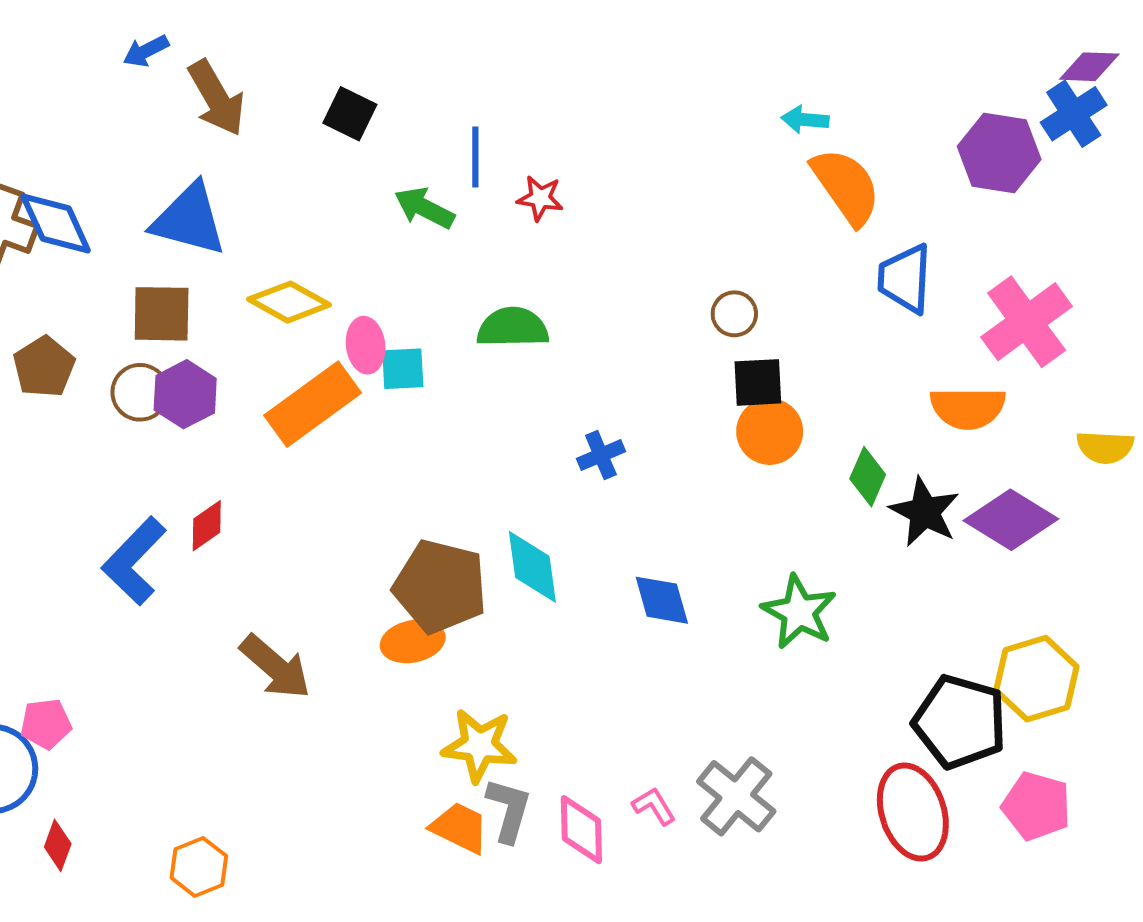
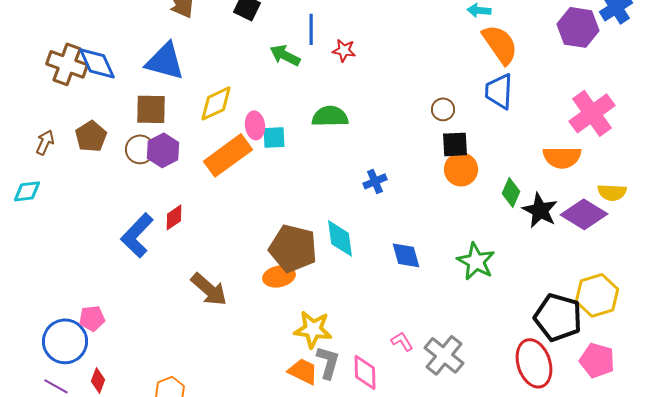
blue trapezoid: (905, 279) -> (499, 91), moved
yellow diamond: (289, 302) -> (216, 103), turned -54
yellow semicircle: (1105, 447) -> (612, 192), moved
pink L-shape: (654, 806) -> (402, 341), moved

